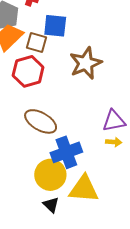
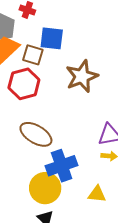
yellow triangle: (84, 189) -> (97, 194), moved, size x0.6

